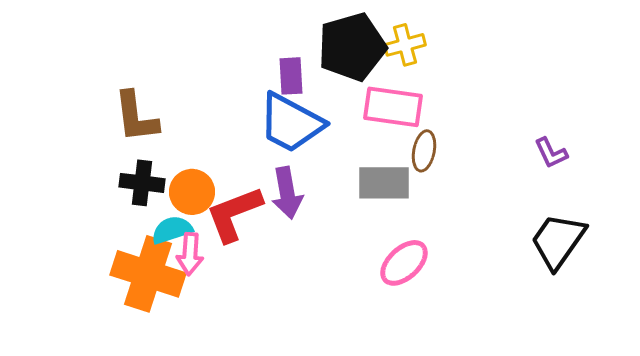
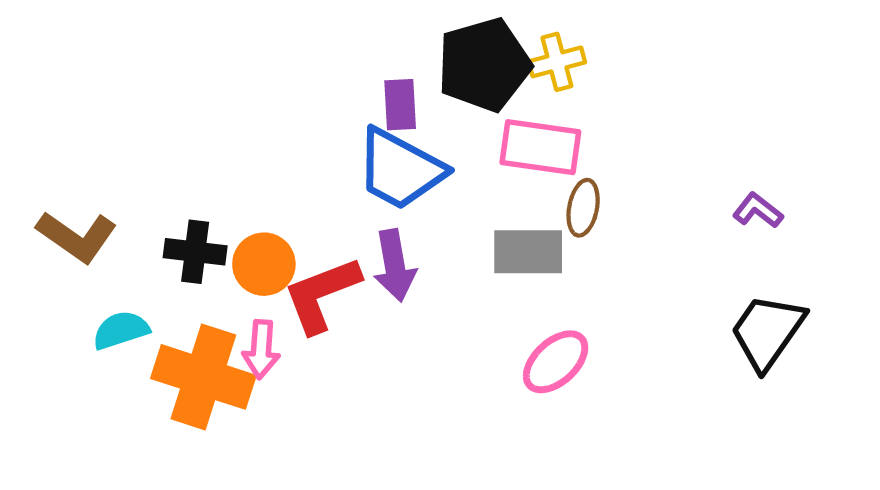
brown L-shape: (136, 117) -> (77, 237), moved, turned -48
purple L-shape: (551, 153) -> (758, 210), turned 153
cyan semicircle: (172, 230) -> (121, 330), moved

